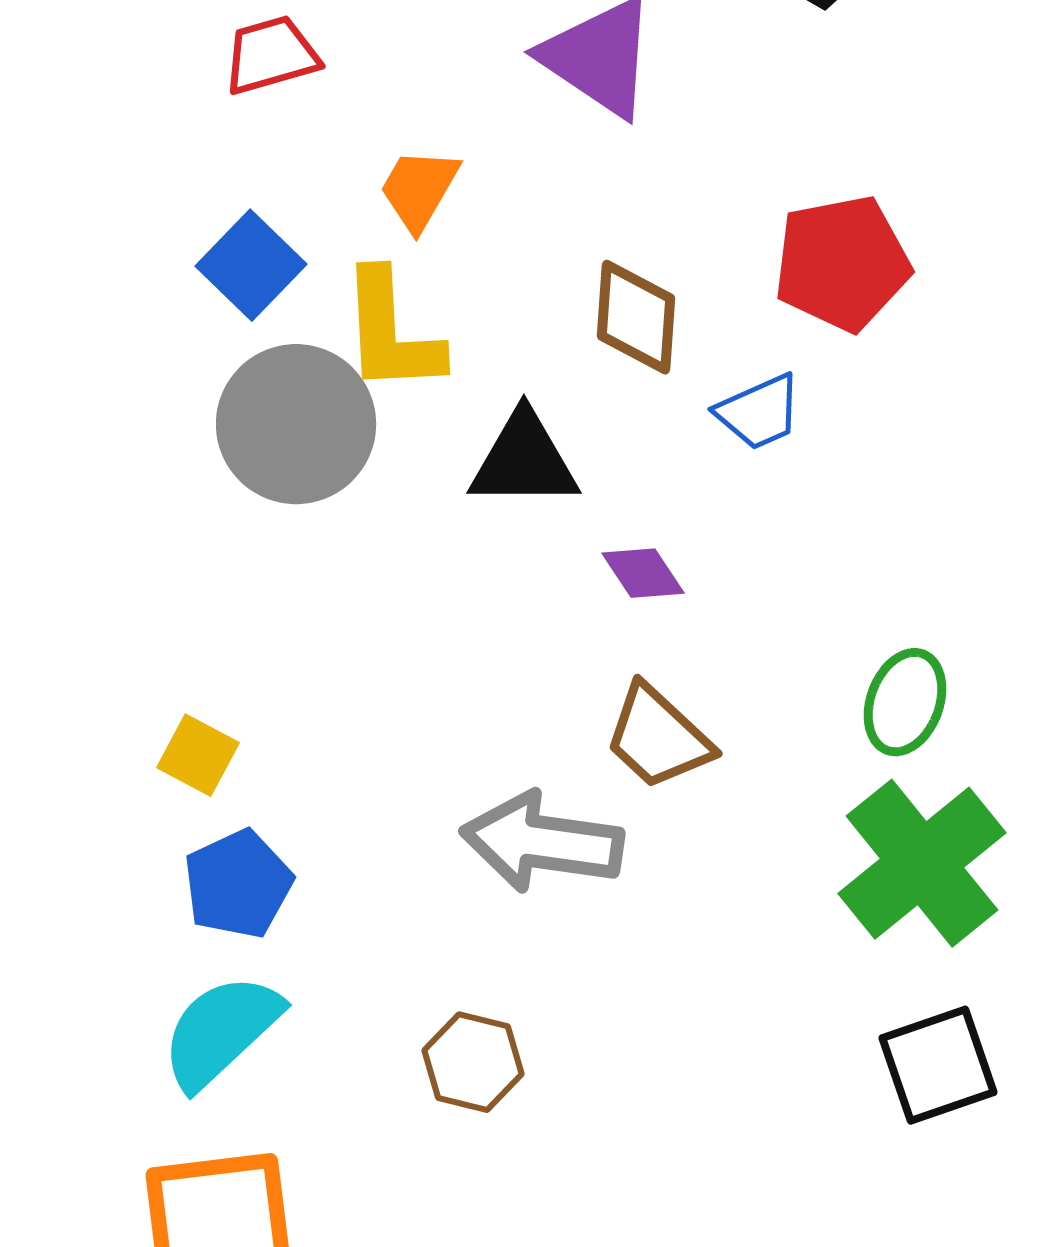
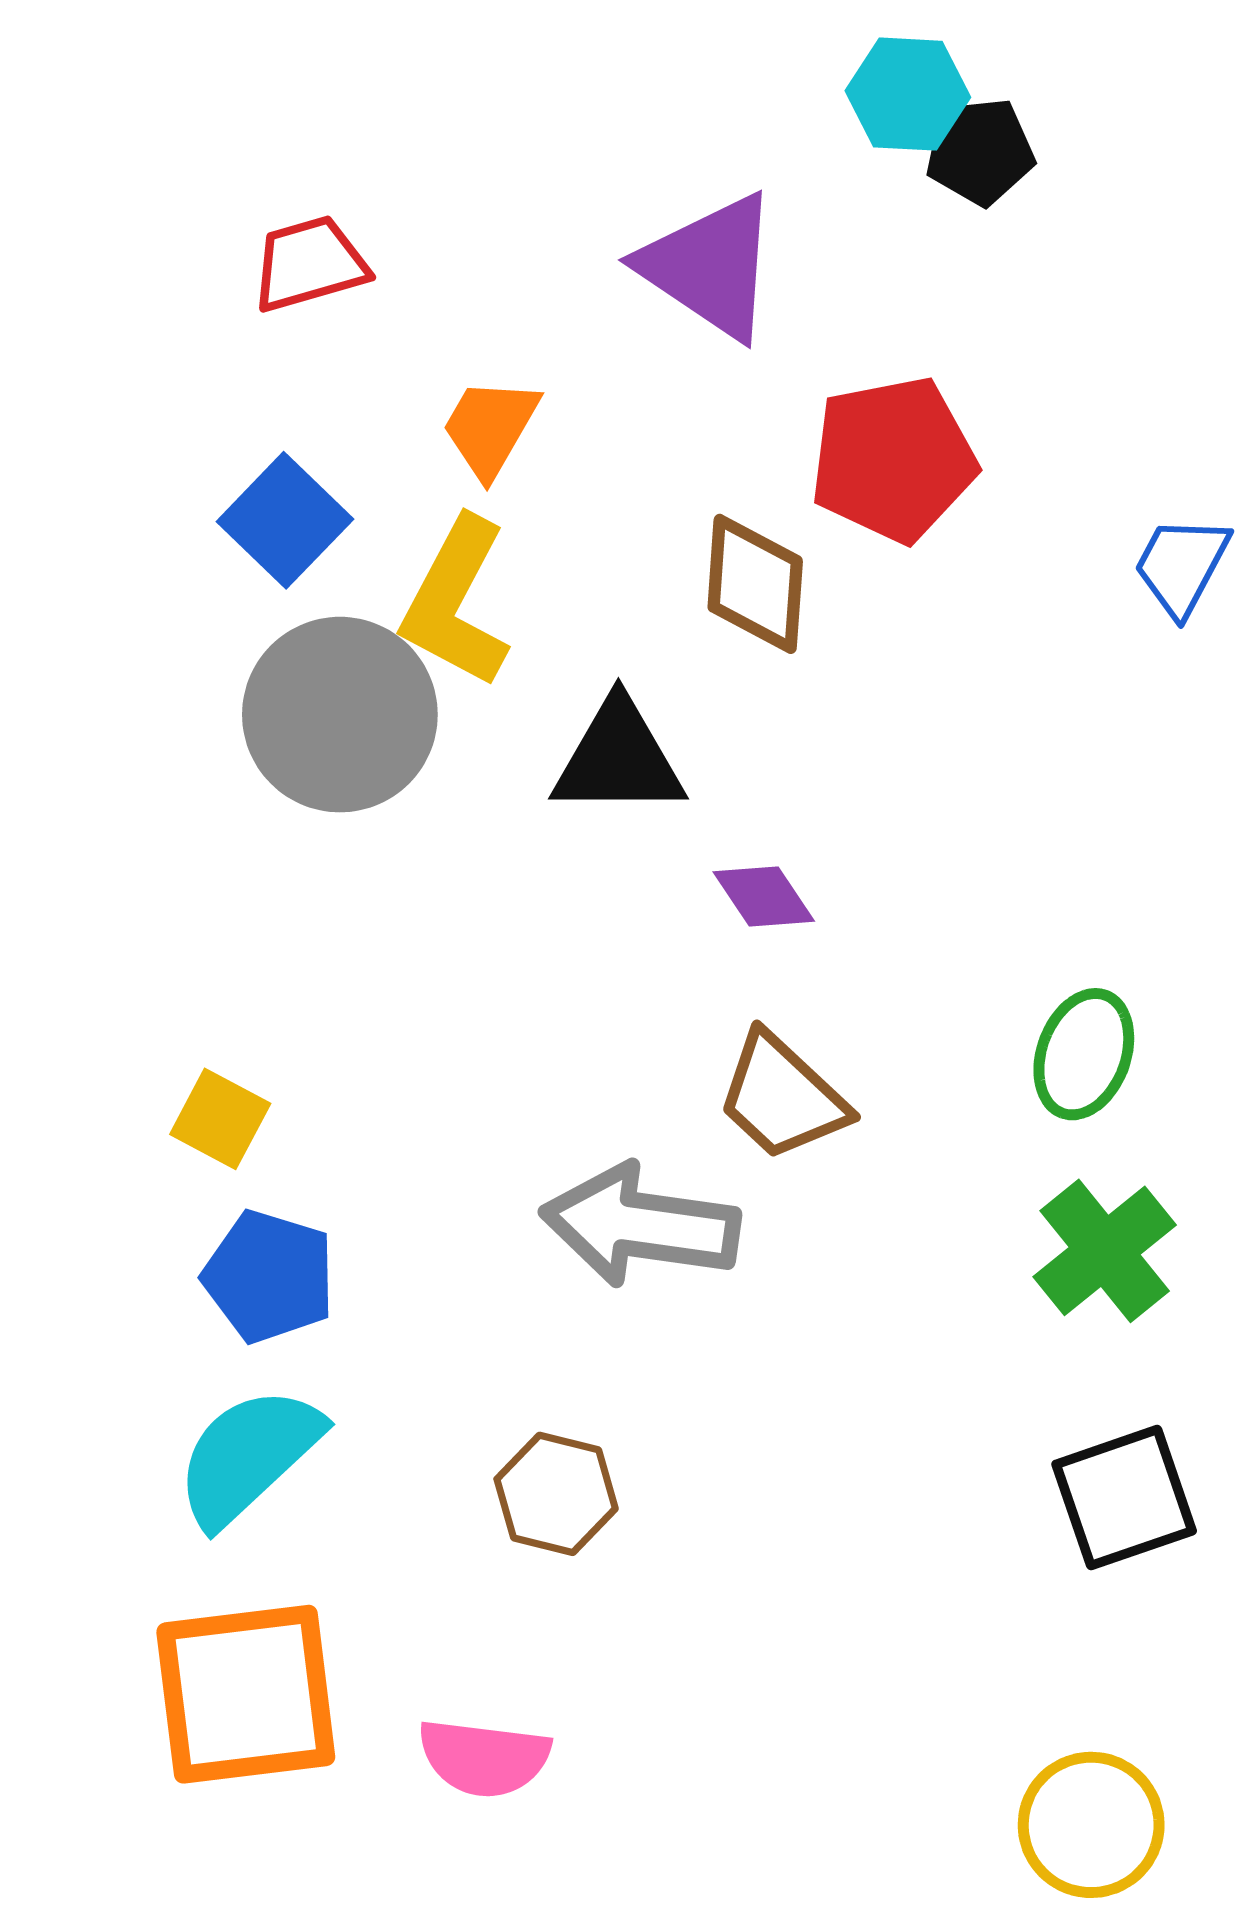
red pentagon: (842, 263) -> (893, 459), moved
yellow L-shape: (391, 332) -> (456, 602), turned 31
blue trapezoid: (759, 412) -> (1182, 566), moved, turned 142
green cross: (922, 863) -> (1105, 1251), size x0.7
blue pentagon: (238, 884) -> (269, 1276), turned -30

